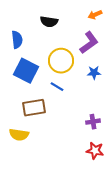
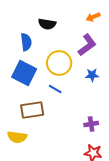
blue semicircle: (17, 40) -> (26, 42), moved

